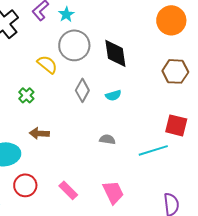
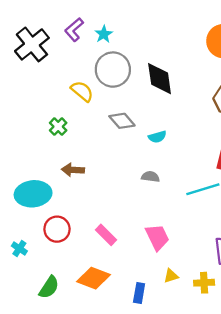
gray diamond: (82, 90) -> (122, 121), turned -70
cyan semicircle: (113, 95) -> (157, 137), moved

